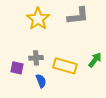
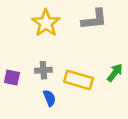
purple square: (17, 68) -> (12, 77), moved

